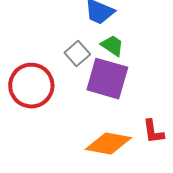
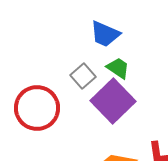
purple square: (107, 79) -> (113, 101), turned 30

